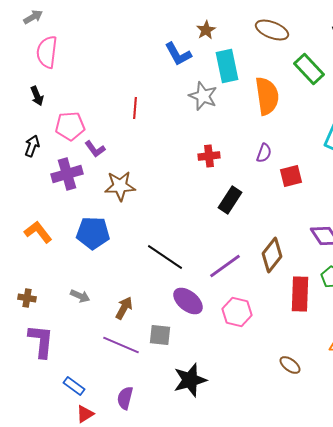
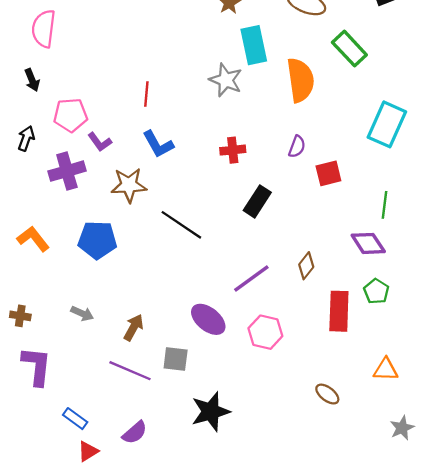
blue L-shape: (178, 54) -> (158, 144), moved
brown diamond: (272, 255) -> (306, 266), size x0.7
black line: (165, 257) -> (181, 225), moved
purple semicircle: (125, 398) -> (135, 433), turned -145

